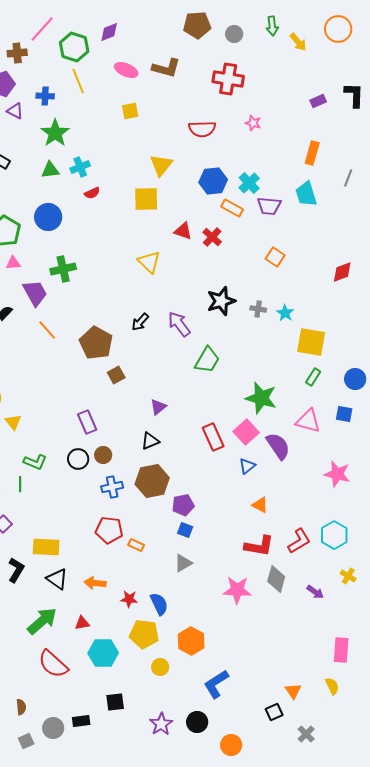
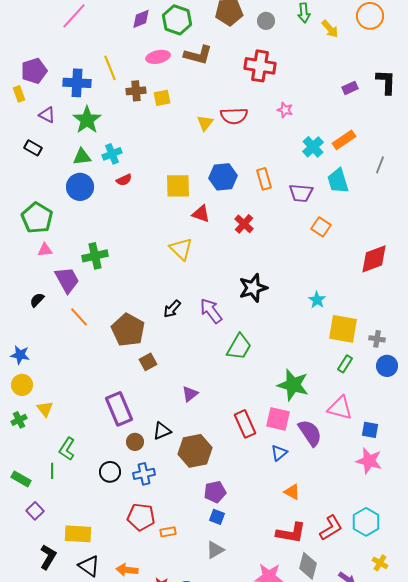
green hexagon: (74, 47) -> (177, 20), moved
brown cross: (17, 53) -> (136, 91), moved
pink ellipse: (126, 70) -> (158, 57), turned -35
blue cross: (45, 96) -> (77, 83), size x1.5
purple triangle: (15, 111) -> (47, 115), moved
orange rectangle: (312, 153) -> (344, 140), turned 40
yellow triangle: (161, 165) -> (205, 123), moved, size x0.7
blue hexagon: (213, 181) -> (223, 177), moved
cyan cross: (249, 183) -> (313, 147), moved
orange rectangle: (232, 208) -> (264, 179), moved, turned 45
blue circle: (48, 217) -> (80, 187), moved
red triangle: (183, 231) -> (201, 214), moved
orange square: (275, 257) -> (321, 227), moved
red diamond: (342, 272) -> (374, 259), size x1.4
gray cross: (258, 309) -> (377, 339), moved
blue square: (344, 414) -> (370, 430), moved
purple rectangle: (87, 422) -> (119, 409), size x1.4
pink square: (246, 432) -> (278, 419), turned -35
black triangle: (150, 441) -> (162, 431), moved
black circle: (78, 459) -> (110, 472), moved
green L-shape: (35, 462) -> (67, 449), turned 100
brown hexagon: (152, 481) -> (195, 451), moved
orange rectangle: (136, 545) -> (168, 532), turned -35

